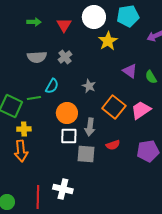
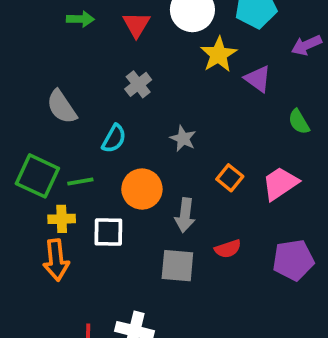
gray semicircle: (37, 57) -> (62, 107), moved, turned 60
purple triangle: (130, 71) -> (258, 79), moved
green line: (34, 98) -> (80, 182), moved
orange square: (114, 107) -> (230, 178), size x0.6
white square: (69, 136) -> (108, 232), moved

